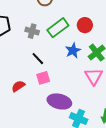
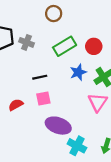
gray cross: (32, 31) -> (27, 42), moved
black line: (38, 59) -> (40, 77), turned -64

